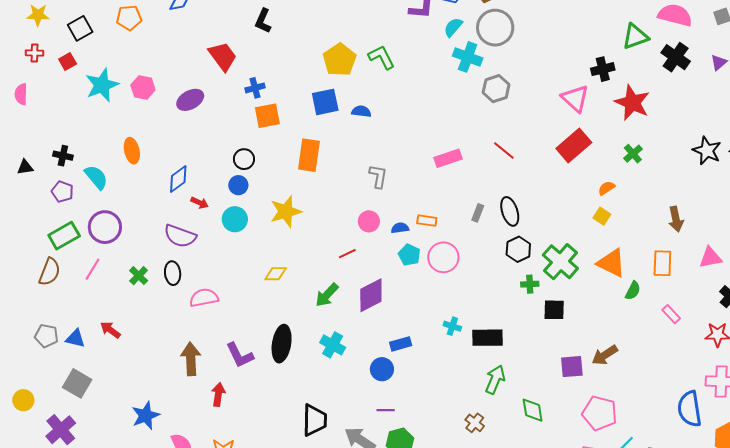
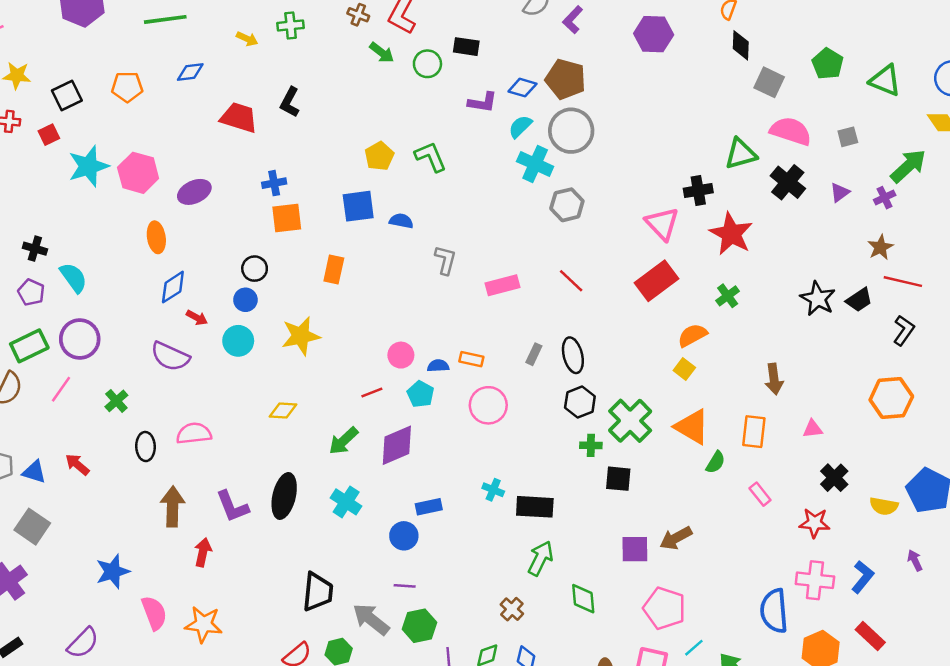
red trapezoid: (223, 56) -> (239, 118), moved, turned -40
yellow pentagon: (340, 60) -> (379, 156), size x0.7
pink hexagon: (143, 88) -> (138, 173), size x1.4
orange ellipse: (132, 151) -> (156, 237), moved
orange rectangle: (309, 155) -> (334, 269), size x0.7
gray L-shape: (378, 176) -> (445, 260), moved
orange semicircle: (606, 188) -> (692, 335), size x1.4
cyan pentagon: (409, 255) -> (421, 394), moved
pink triangle: (710, 258) -> (813, 429), size x0.7
black ellipse: (173, 273) -> (145, 447), moved

